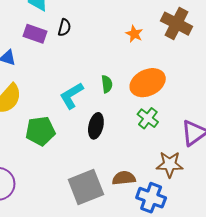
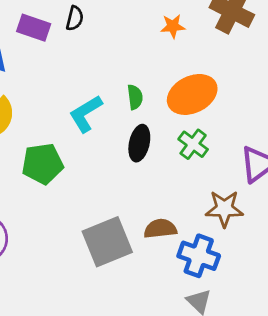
orange star: (134, 34) -> (173, 26), turned -30
black ellipse: (96, 126) -> (139, 143), moved

